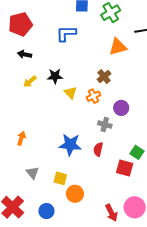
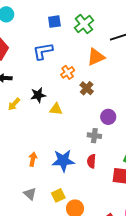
yellow triangle: (71, 93) -> (56, 109), turned -32
orange cross: (94, 96) -> (68, 72), moved
orange arrow: (21, 138) -> (33, 159), moved
yellow square: (60, 178) -> (58, 195), turned -32

